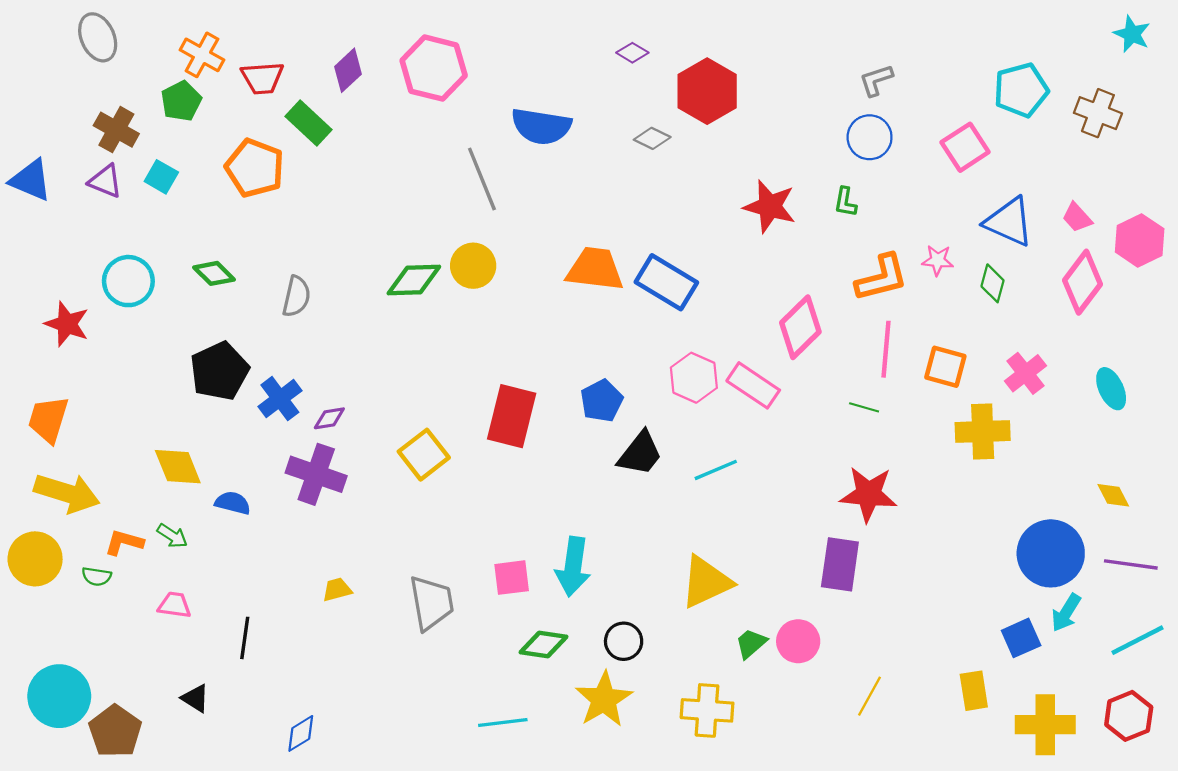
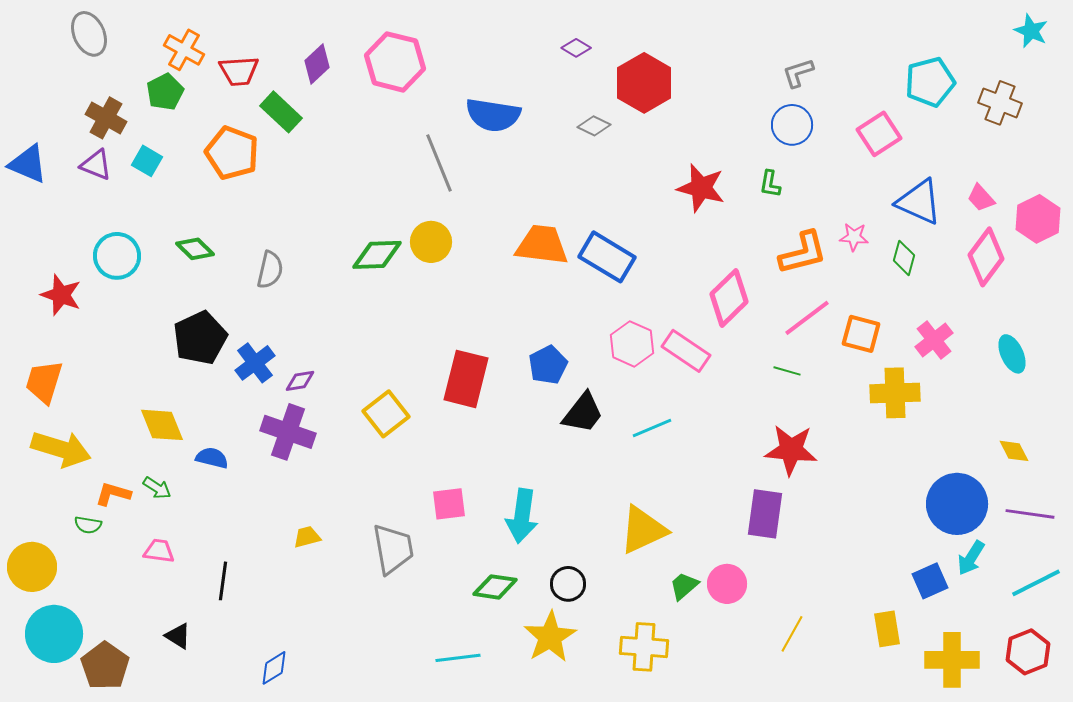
pink line: (886, 349) -> (807, 318), turned 48
yellow circle: (35, 559) -> (32, 567), moved
pink square: (512, 578) -> (449, 504), moved

